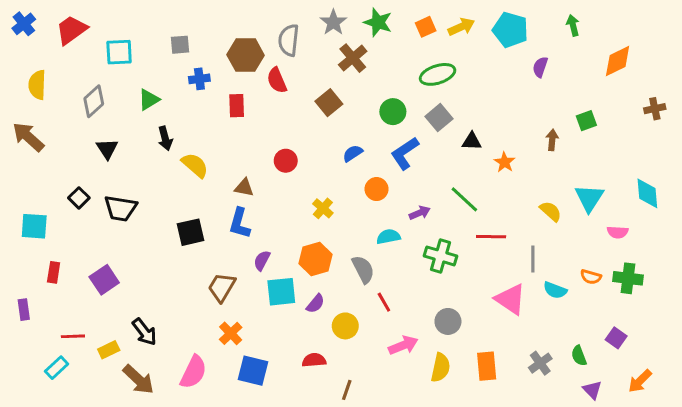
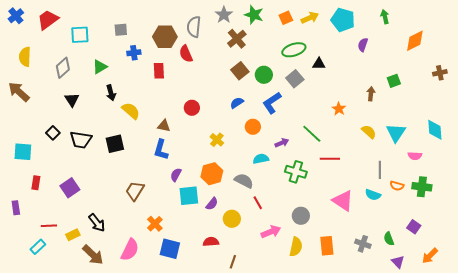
brown square: (329, 103) -> (240, 71), moved
black triangle: (472, 141) -> (319, 64), moved
yellow semicircle: (551, 211) -> (369, 132), moved
black square: (190, 232) -> (115, 144), moved
gray line: (533, 259) -> (380, 170), moved
gray semicircle: (363, 269) -> (244, 181), turned -36
brown trapezoid: (222, 287) -> (135, 191), moved
gray cross: (540, 363) -> (363, 244), turned -35

